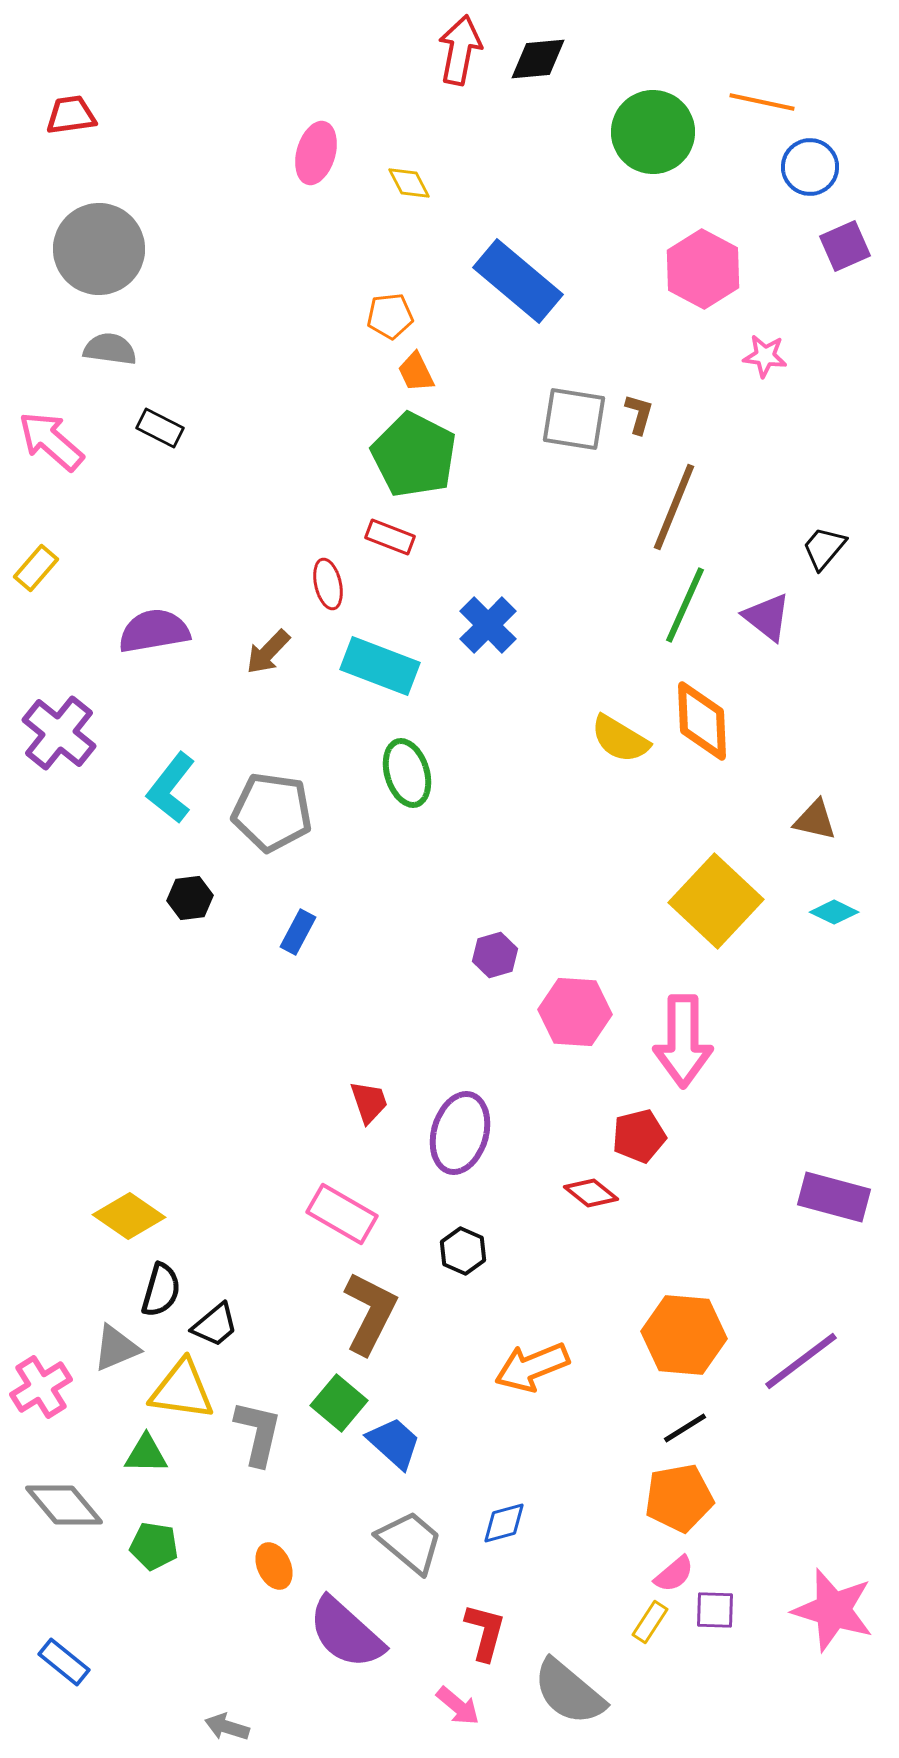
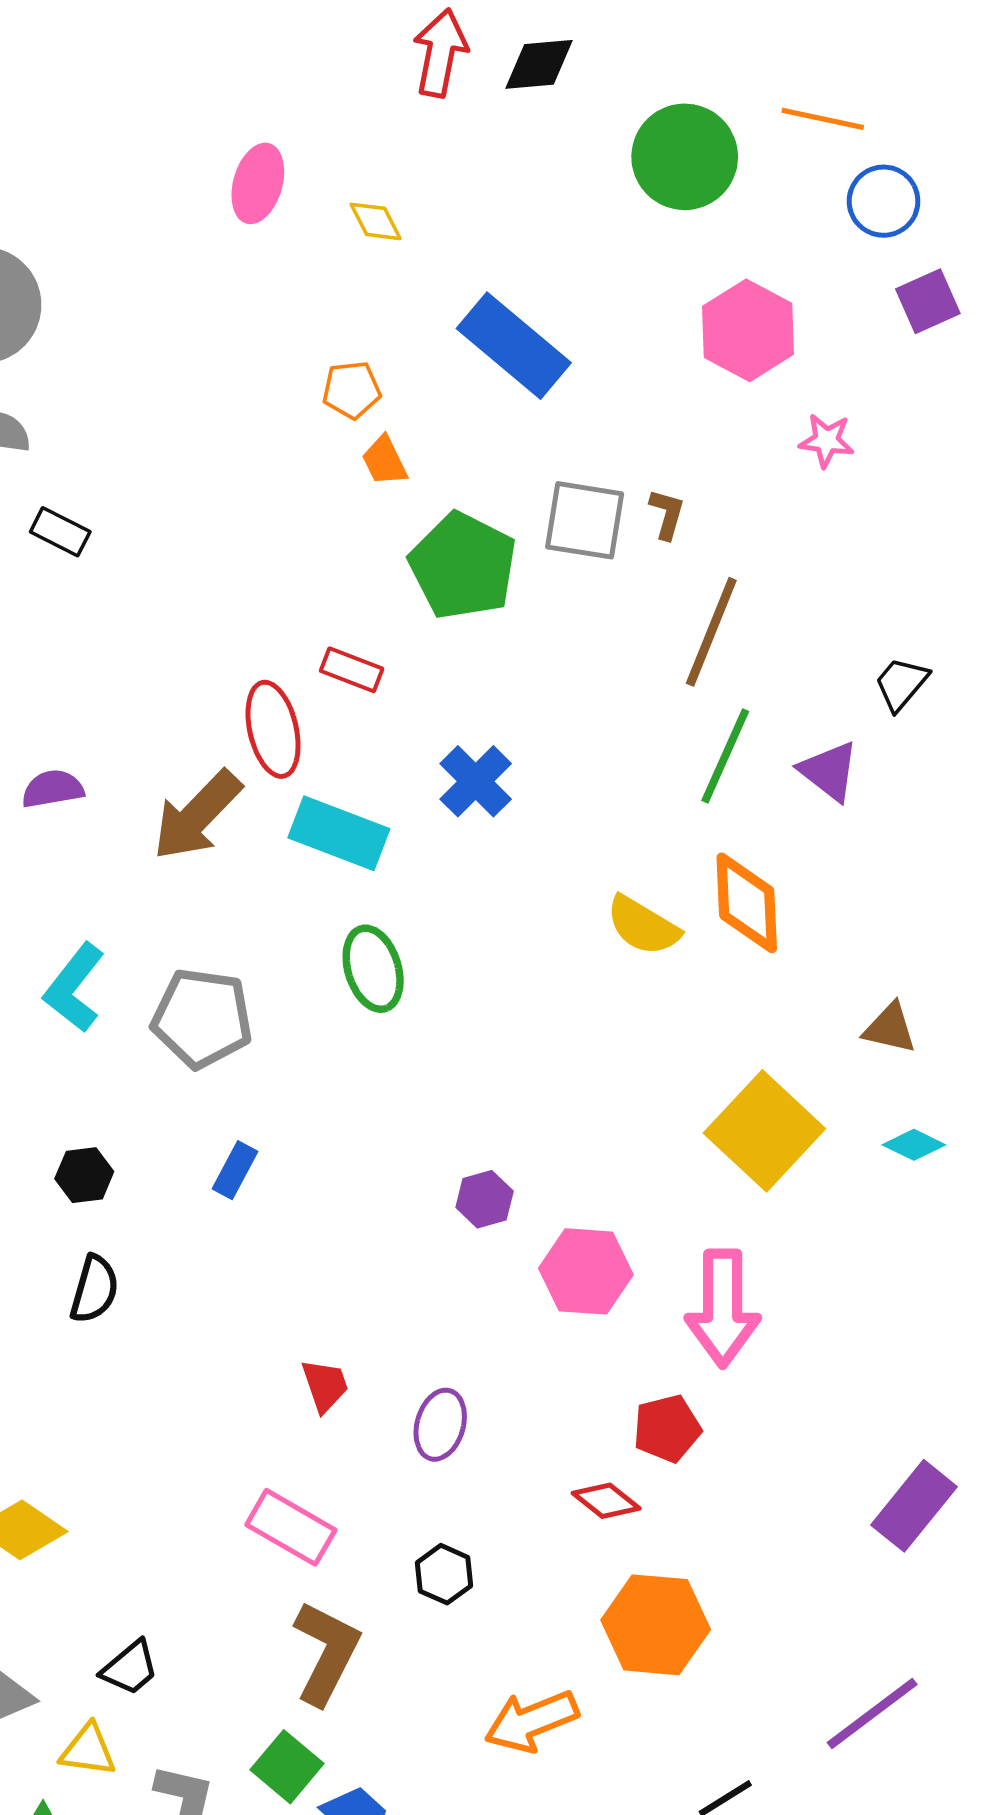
green pentagon: (414, 455) -> (463, 566), moved
red ellipse: (328, 584) -> (273, 729), size x1.5
purple semicircle: (154, 631) -> (53, 789), size x0.7
brown arrow: (268, 652) -> (197, 815), size x1.6
black hexagon: (190, 898) -> (84, 1175), moved
purple ellipse: (460, 1133) -> (440, 1425), size x0.7
purple rectangle: (834, 1197) -> (914, 1506), turned -66
black semicircle: (161, 1290) -> (94, 1289), moved
orange hexagon: (684, 1335) -> (656, 1625), moved
yellow triangle: (182, 1390) -> (88, 1750), size x0.7

